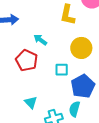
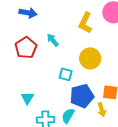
red pentagon: (27, 60) -> (26, 48), moved

